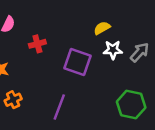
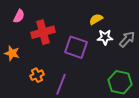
red cross: (37, 44) -> (43, 32), size x1.6
orange cross: (13, 100) -> (37, 75), moved

